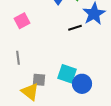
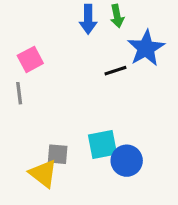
gray line: (18, 58) -> (19, 93), moved
cyan square: (67, 74) -> (103, 145), turned -30

